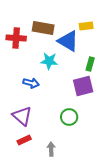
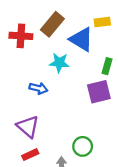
brown rectangle: (43, 28) -> (52, 24), turned -60
green circle: (69, 117) -> (83, 146), moved

